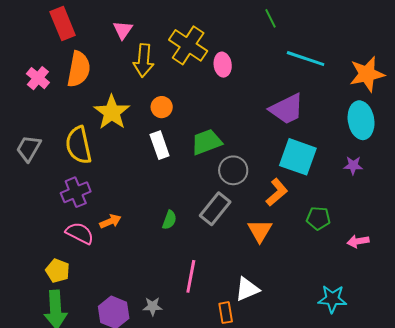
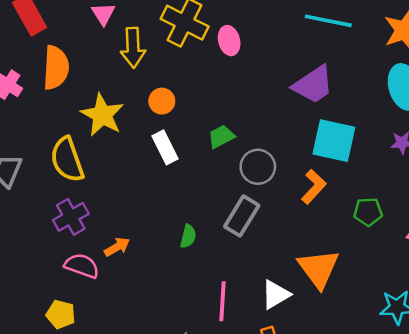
green trapezoid: (207, 142) -> (221, 137), size x0.7
orange triangle: (260, 231) -> (319, 268), moved, size x1.4
white triangle: (247, 289) -> (276, 295), moved

